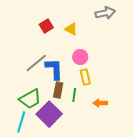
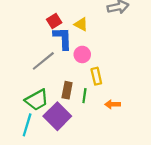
pink circle: (80, 57) -> (82, 54), moved
blue L-shape: (54, 69) -> (63, 38), moved

